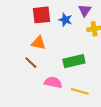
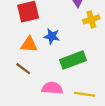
blue star: (65, 20) -> (52, 36), moved

